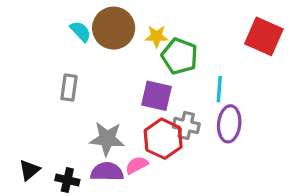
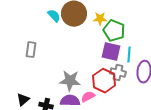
gray rectangle: (69, 88) -> (31, 50), moved
cyan line: (219, 89) -> (129, 55), moved
purple square: (157, 96) -> (111, 52), moved

